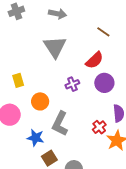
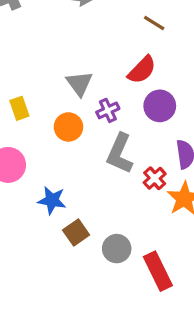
gray triangle: (55, 47) -> (79, 83), moved, size x0.7
orange circle: (40, 101) -> (68, 127), moved
gray L-shape: (60, 124) -> (120, 154), moved

